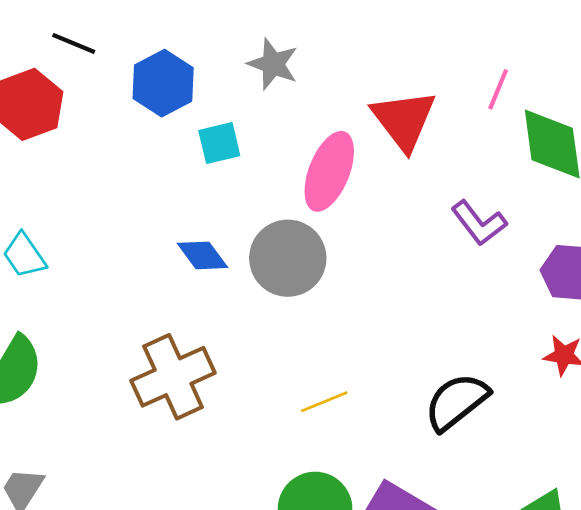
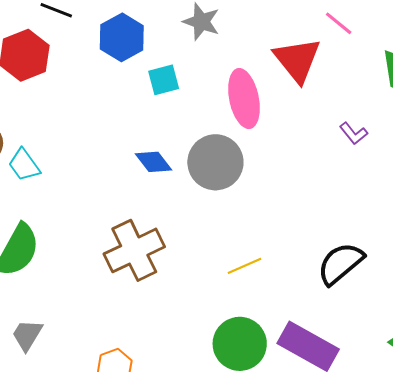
pink line: (498, 89) -> (339, 23), moved, turned -72
pink ellipse: (329, 171) -> (244, 99), turned -32
purple L-shape: (479, 223) -> (354, 133), size x0.7

